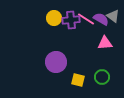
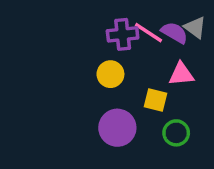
yellow circle: (54, 18) -> (110, 74), moved
purple circle: (56, 62) -> (117, 128), moved
yellow square: (78, 80) -> (155, 100), moved

